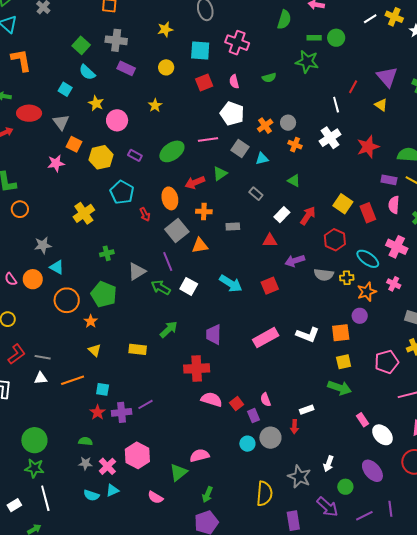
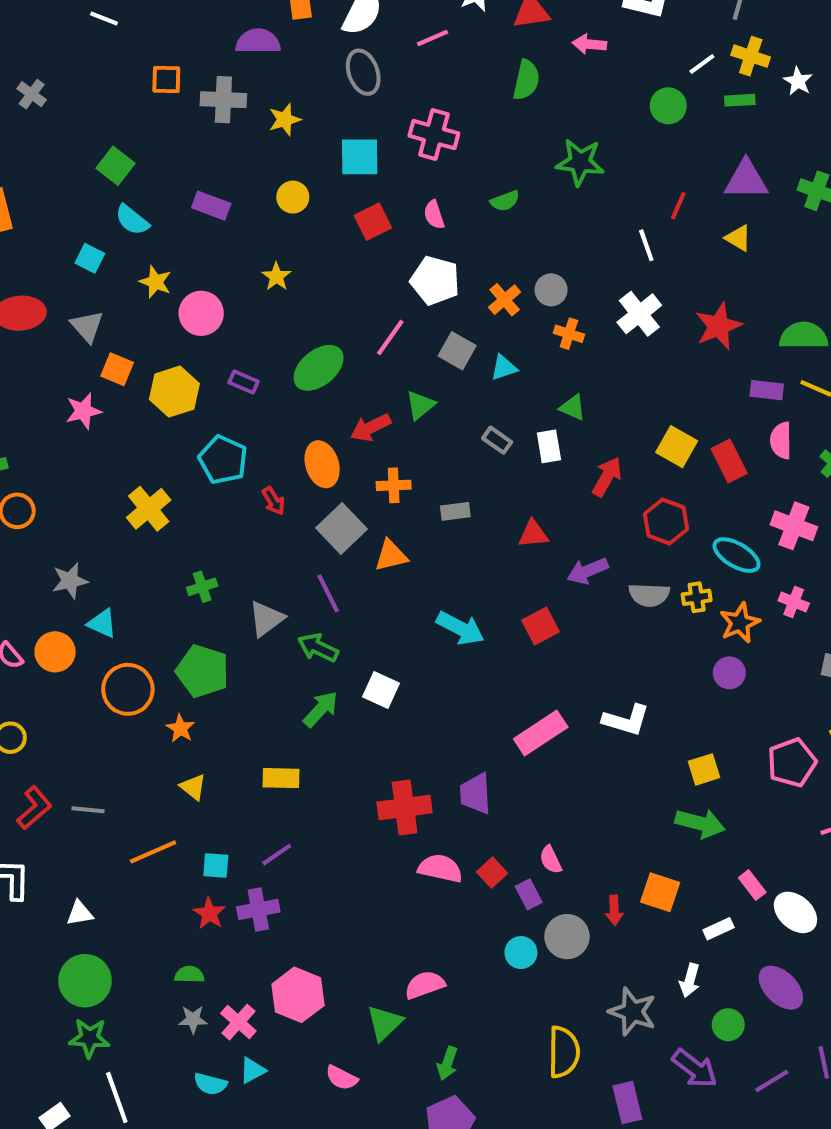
green rectangle: (314, 38) -> (740, 100), moved
green circle: (336, 38) -> (668, 106), moved
gray cross: (116, 40) -> (223, 100), moved
purple triangle: (387, 77) -> (746, 180), turned -45
pink line: (208, 139) -> (390, 337), turned -42
white rectangle: (282, 215) -> (549, 446), moved, turned -49
white square: (189, 286) -> (381, 690), moved
green arrow: (169, 329) -> (321, 709), moved
orange square: (341, 333) -> (660, 892), moved, turned 30
purple trapezoid: (214, 335) -> (476, 794), moved
white triangle: (41, 378) -> (80, 913), moved
purple line: (146, 404) -> (277, 855), moved
white rectangle: (307, 410) -> (719, 929), moved

